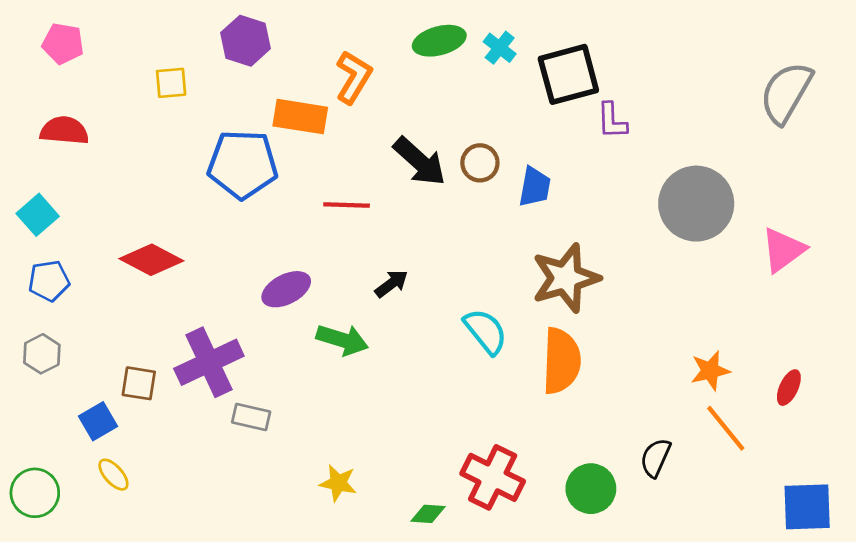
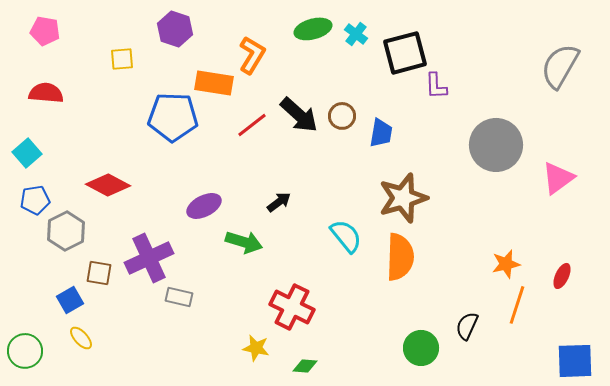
red line: (347, 205) -> (252, 125), moved, turned -40
gray hexagon: (42, 354) -> (66, 231), moved, size x1.4
orange line: (726, 428) -> (517, 305), turned 57
red cross: (493, 477) -> (292, 307), moved
yellow star: (338, 483) -> (256, 348), moved

